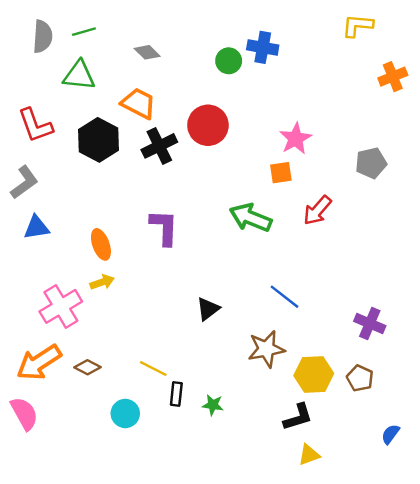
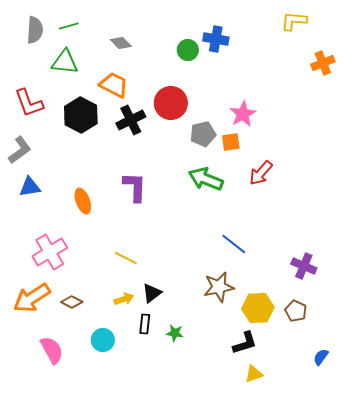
gray pentagon: (371, 163) -> (203, 134), moved
yellow arrow: (102, 282) -> (124, 299), moved
black triangle: (208, 309) -> (152, 293), moved
yellow line: (153, 368) -> (126, 258), moved
pink semicircle: (24, 413) -> (52, 350), moved

